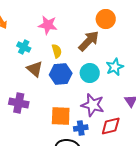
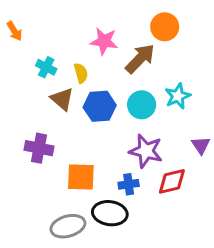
pink star: (48, 25) -> (104, 41), moved
yellow semicircle: (57, 51) -> (81, 73), moved
orange square: (61, 116) -> (81, 177), moved

